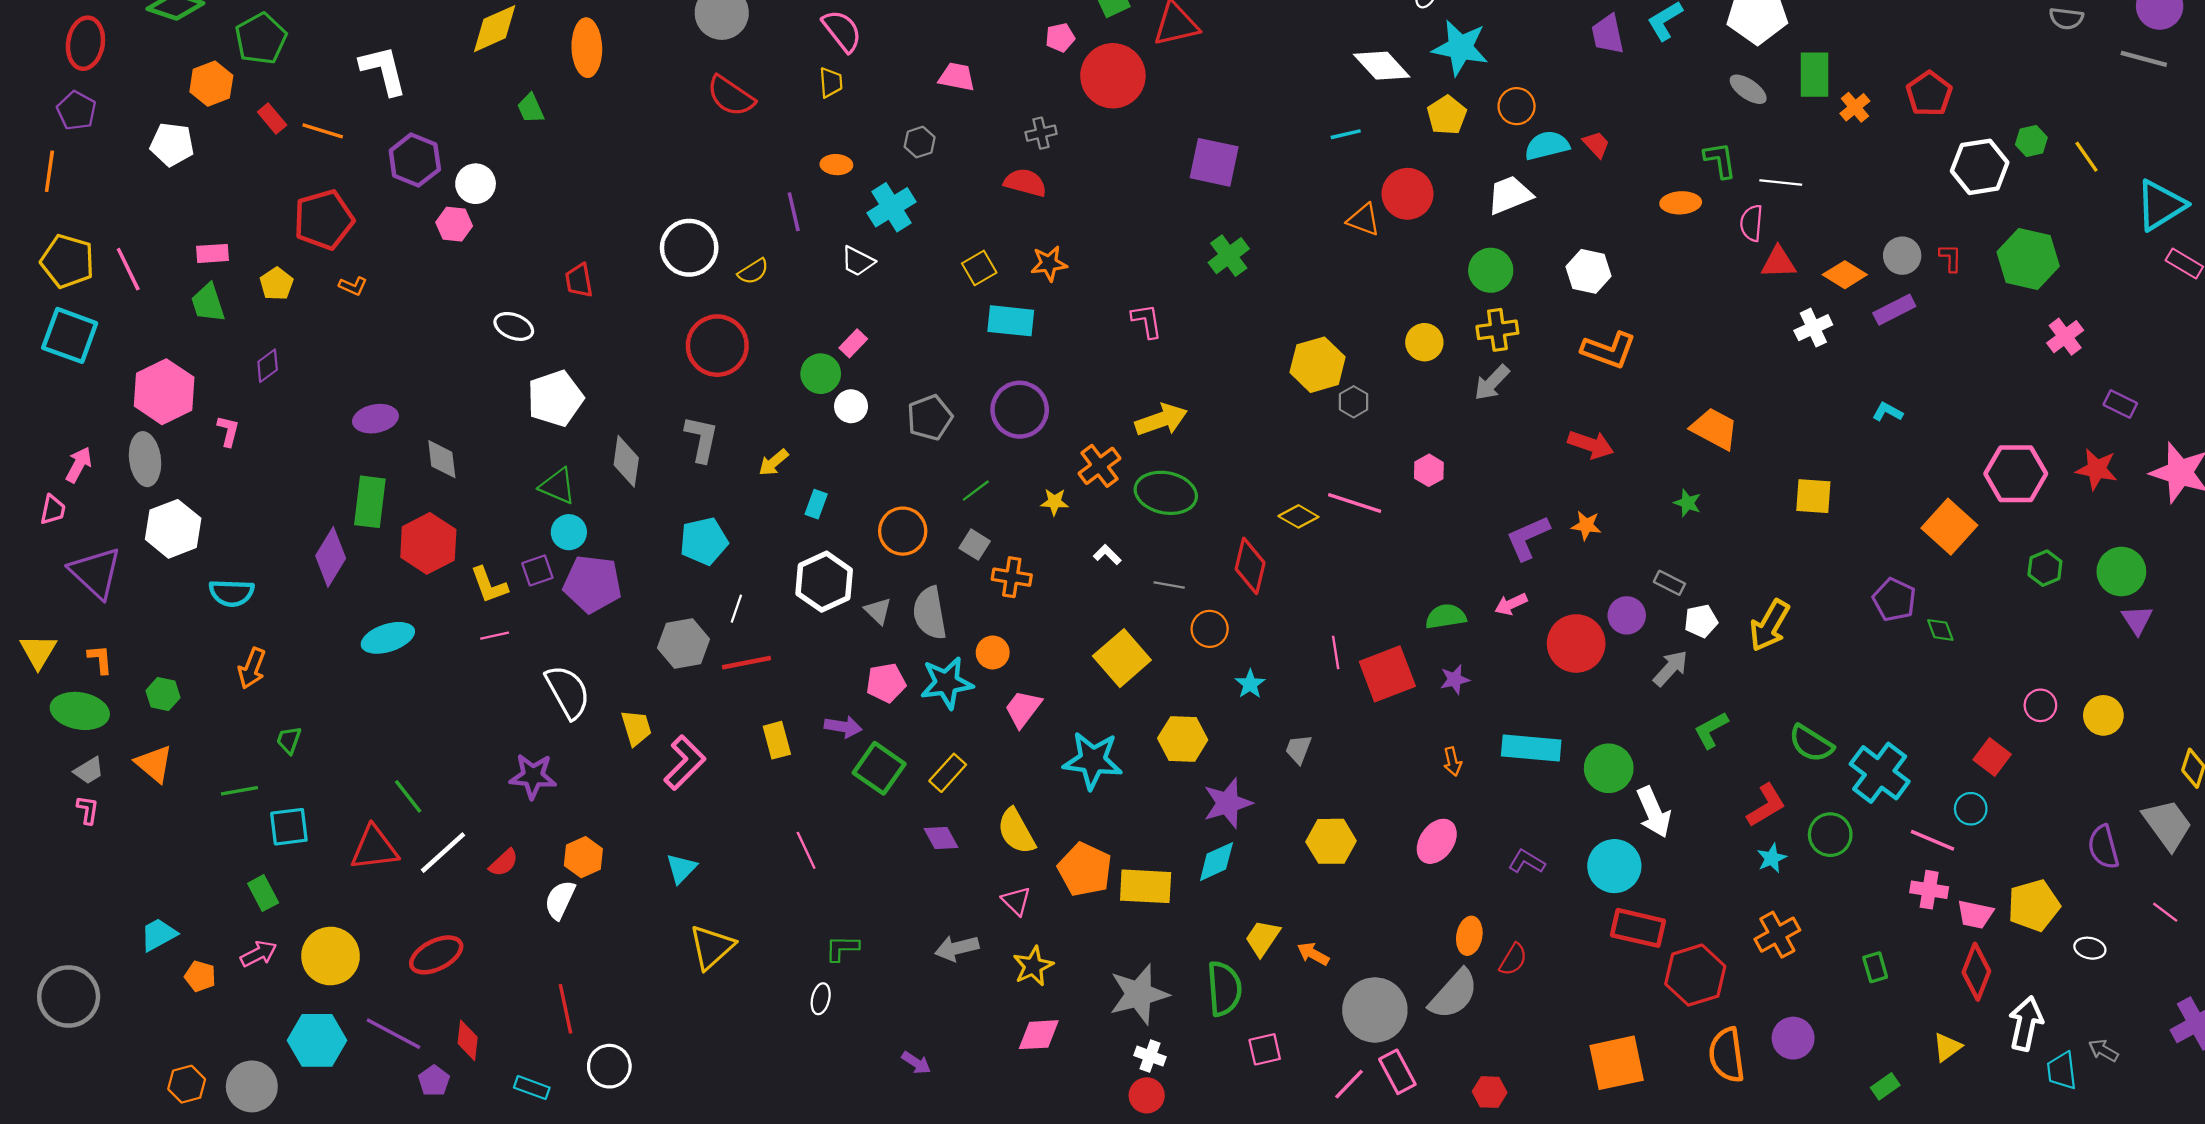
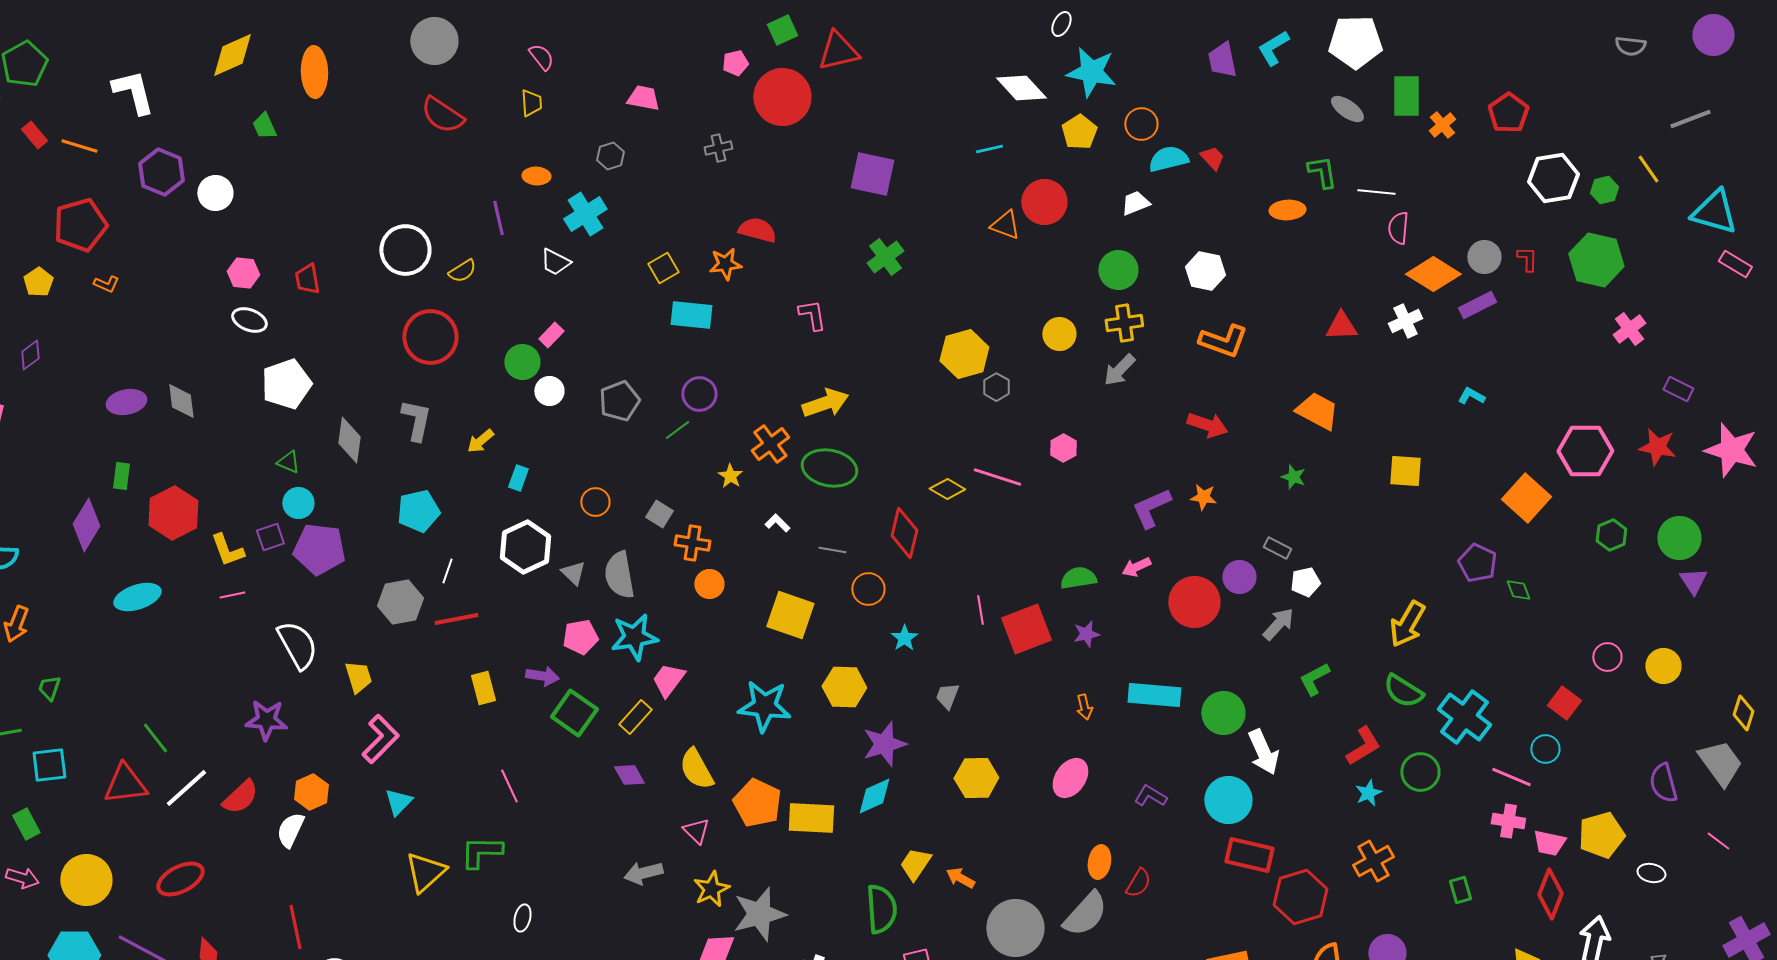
pink semicircle: (842, 31) -> (541, 57), size x0.7
gray line: (2144, 59) -> (1690, 119), moved, turned -36
green hexagon: (2031, 141) -> (1604, 190), moved
red semicircle: (1025, 183) -> (757, 230), moved
white trapezoid: (1510, 195) -> (1135, 203), size x0.7
cyan triangle: (2161, 205) -> (1714, 212), turned 48
pink semicircle: (1752, 223) -> (1398, 228), moved
pink hexagon: (454, 224) -> (243, 273), moved
red triangle: (1778, 262) -> (1341, 326), moved
orange diamond: (1845, 275) -> (1433, 274), size x1.4
purple circle: (1020, 410) -> (699, 394), size x0.7
gray diamond: (442, 459) -> (181, 401), moved
green triangle: (558, 486) -> (288, 462), size x0.7
green line: (976, 491) -> (677, 430), moved
green rectangle: (370, 502) -> (121, 476), size x0.6
yellow star: (1054, 502) -> (730, 476), turned 30
orange circle: (903, 531) -> (595, 502), size x0.7
yellow arrow: (1769, 625) -> (1407, 624), moved
orange circle: (993, 652) -> (709, 584), moved
yellow square: (1122, 658) -> (790, 615), turned -30
pink trapezoid: (1023, 709) -> (668, 680), moved
pink L-shape: (685, 763) -> (380, 739), moved
red semicircle: (504, 863) -> (240, 797), size x1.4
green L-shape: (842, 948) -> (481, 852), moved, size x1.4
pink arrow: (259, 954) -> (22, 878), turned 44
gray star: (1139, 994) -> (759, 914), moved

